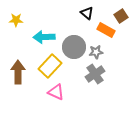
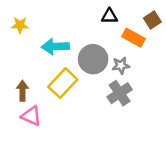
black triangle: (87, 13) -> (109, 16), turned -40
brown arrow: (18, 72) -> (22, 91), size x0.7
pink triangle: (56, 92) -> (31, 116), moved

